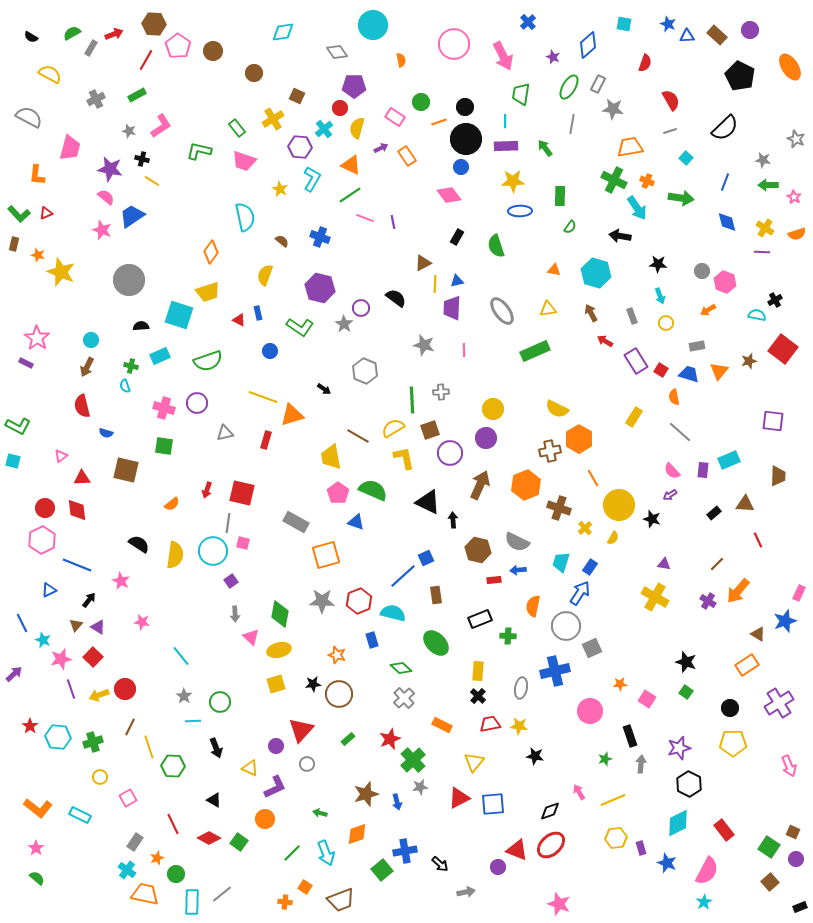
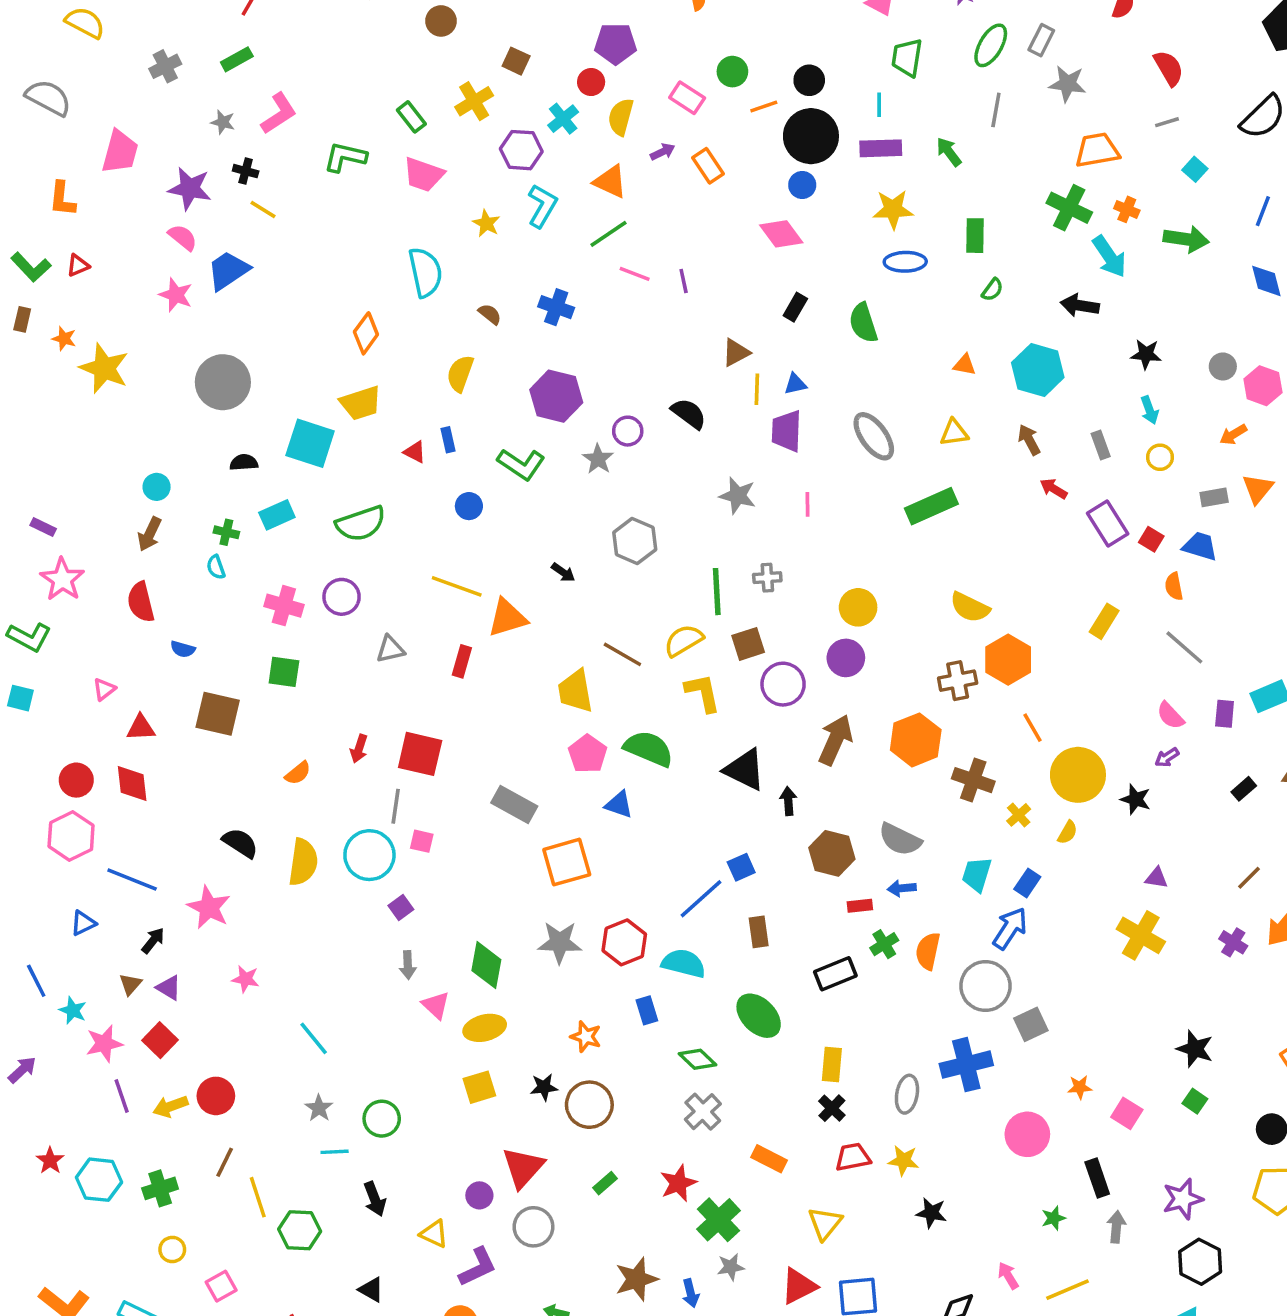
pink star: (37, 338) -> (62, 579), moved
orange triangle: (719, 371) -> (1258, 489), moved
pink star: (121, 581) -> (209, 907), size x1.4
green cross: (508, 636) -> (884, 944), moved, turned -35
gray circle: (307, 764) -> (533, 1227), size x1.5

